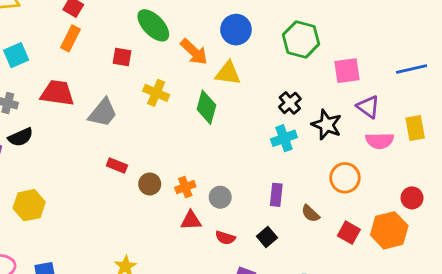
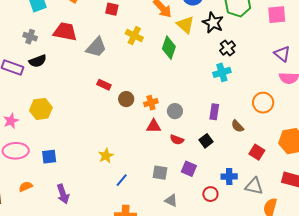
pink square: (347, 71) -> (277, 15), moved
yellow triangle: (228, 73) -> (185, 25), turned 30
black star: (327, 125) -> (213, 23), moved
red square: (349, 233) -> (257, 152), moved

